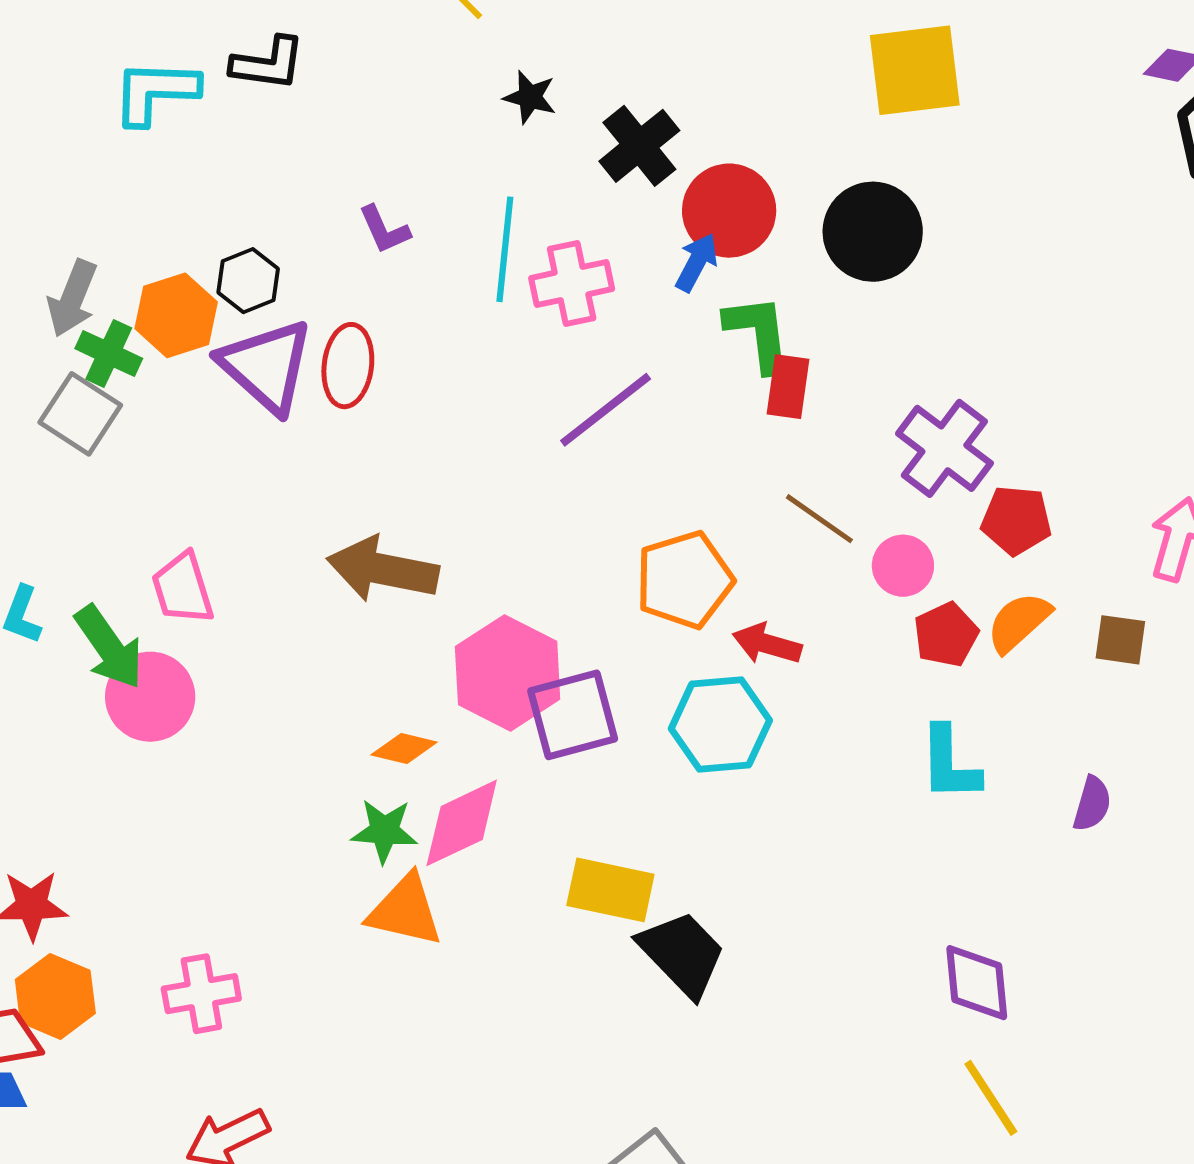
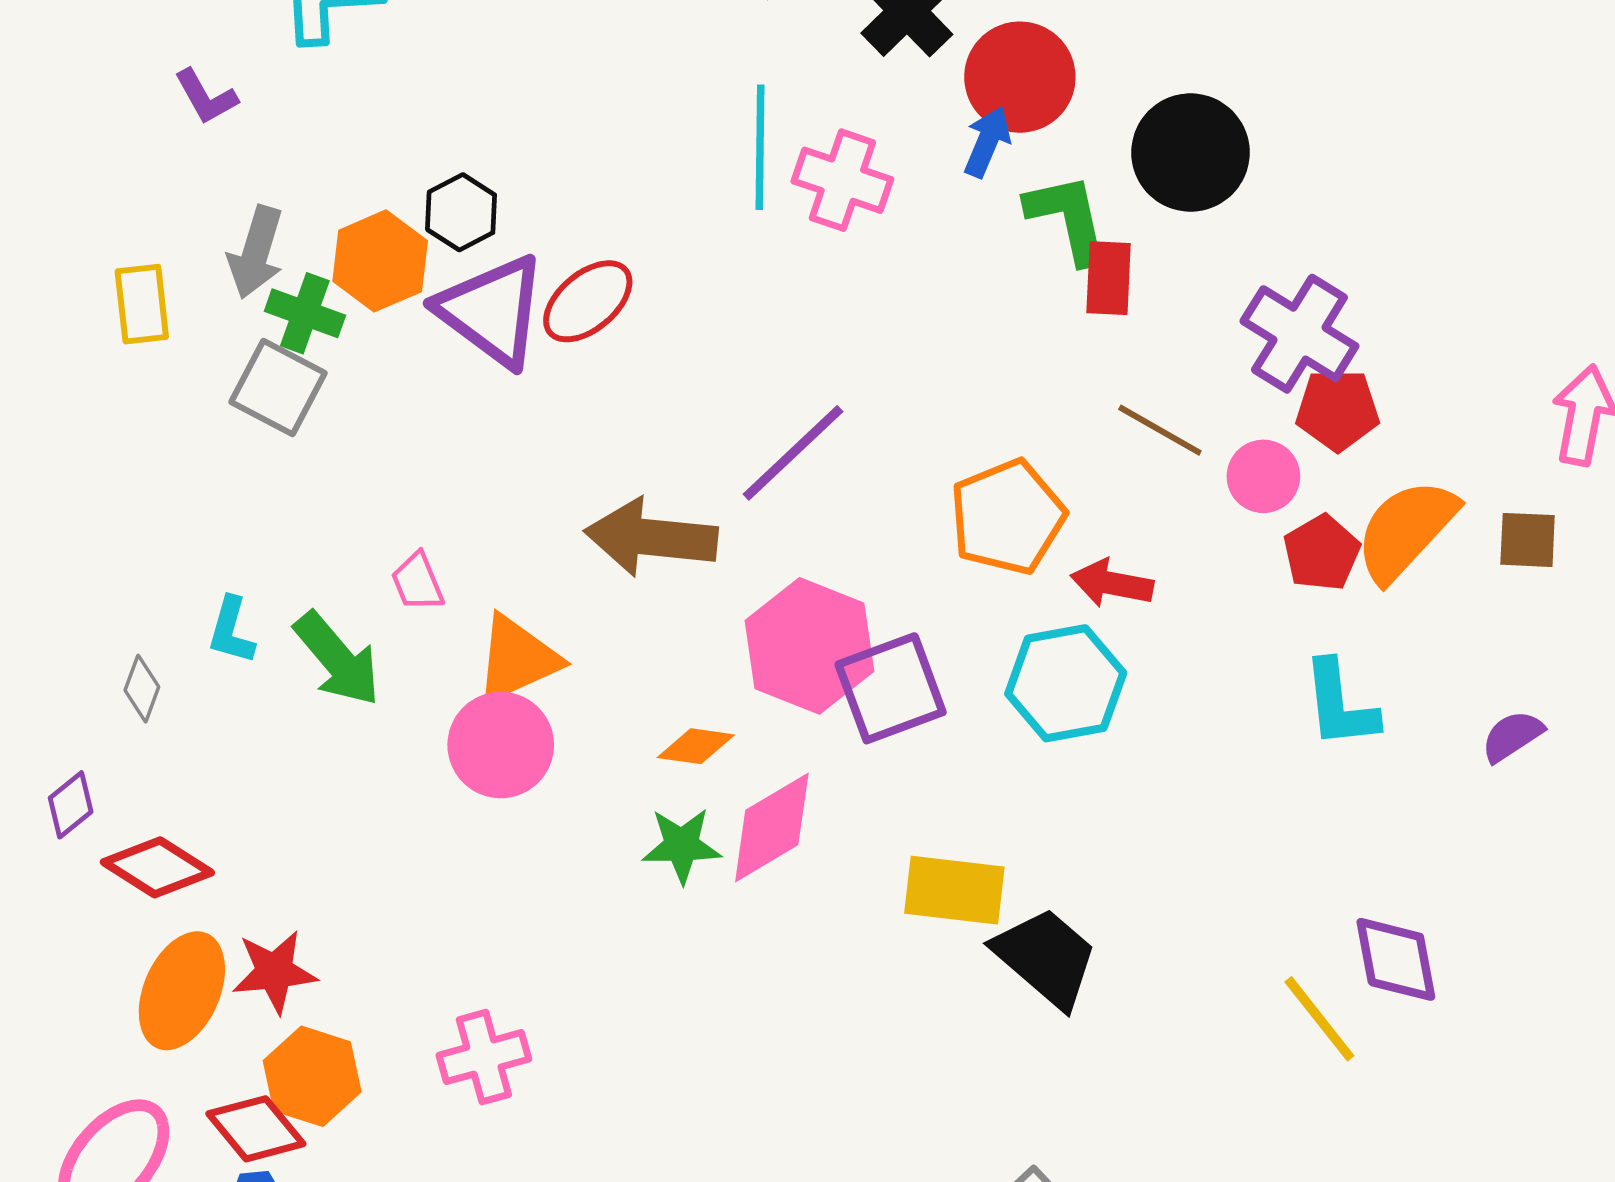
purple L-shape: (384, 230) -> (206, 97), moved
black circle: (873, 232) -> (1190, 153), moved
pink cross: (572, 283) -> (842, 180), turned 36
red ellipse: (348, 366) -> (588, 301), turned 48
purple line: (606, 410) -> (793, 453), moved
red pentagon: (1016, 520) -> (1338, 410), moved
pink trapezoid: (183, 589) -> (418, 582), size x0.7
orange semicircle: (1019, 622) -> (1406, 530), size x1.4
pink circle: (150, 697) -> (501, 745), moved
purple semicircle: (1092, 804) -> (1512, 736), turned -134
orange triangle: (405, 911) -> (517, 659), moved, turned -32
yellow line: (991, 1098) -> (1319, 1019), moved

